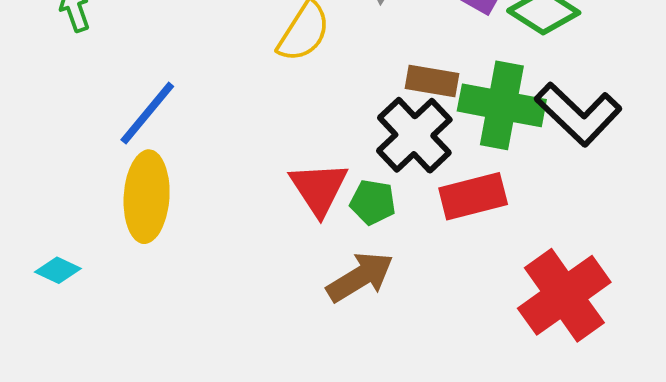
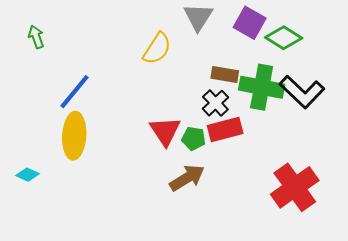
black cross: (414, 135) -> (215, 103), size x0.7
red rectangle: (473, 196) -> (225, 129), moved

